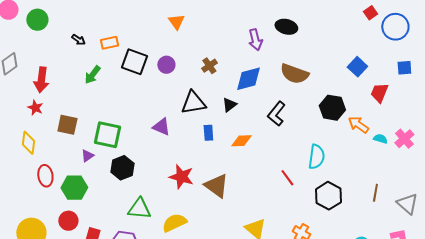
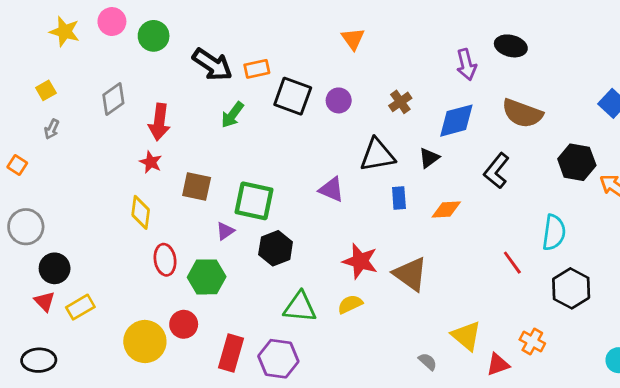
black arrow: (78, 40) -> (212, 65), size x2.0
red circle: (68, 221) -> (184, 324), moved
yellow semicircle: (174, 223) -> (350, 304), moved, size x0.7

